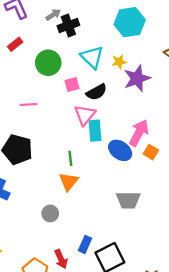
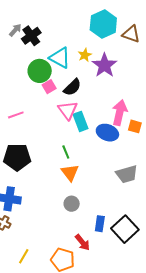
cyan hexagon: (130, 22) -> (103, 24), moved
green circle: (48, 63) -> (40, 71), moved
gray circle: (50, 213) -> (72, 204), moved

